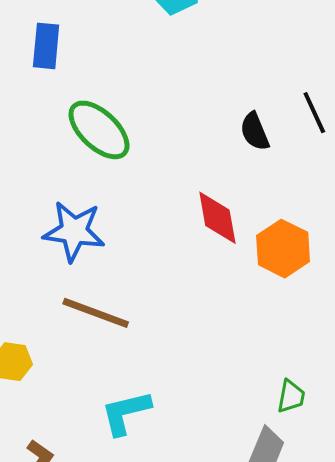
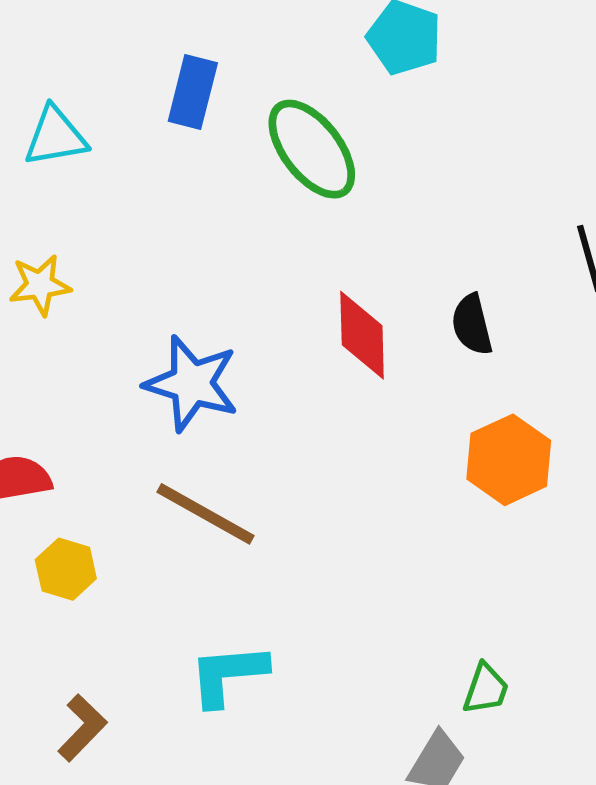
green ellipse: (99, 130) -> (312, 149), moved
black semicircle: (255, 131) -> (472, 325), moved
red diamond: (217, 218) -> (362, 335), moved

